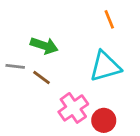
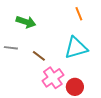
green arrow: (44, 46) -> (26, 22), moved
brown line: (42, 77) -> (39, 56), moved

